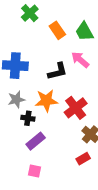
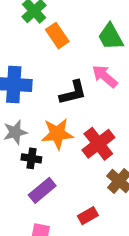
orange rectangle: (57, 30) -> (57, 36), moved
red rectangle: (83, 159) -> (88, 216), moved

